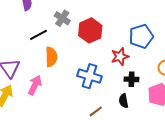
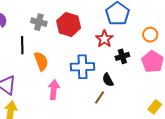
black line: (39, 35) -> (22, 45), turned -42
pink arrow: (35, 85) -> (54, 90), moved
black semicircle: (124, 101) -> (108, 80), moved

